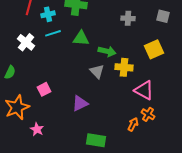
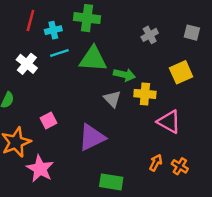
gray cross: (128, 18) -> (150, 35), turned -32
green triangle: (81, 38) -> (93, 59), size x1.4
purple triangle: (80, 103) -> (92, 137), size x1.4
orange cross: (148, 114) -> (180, 166), moved
pink star: (37, 129) -> (40, 169), size x1.6

